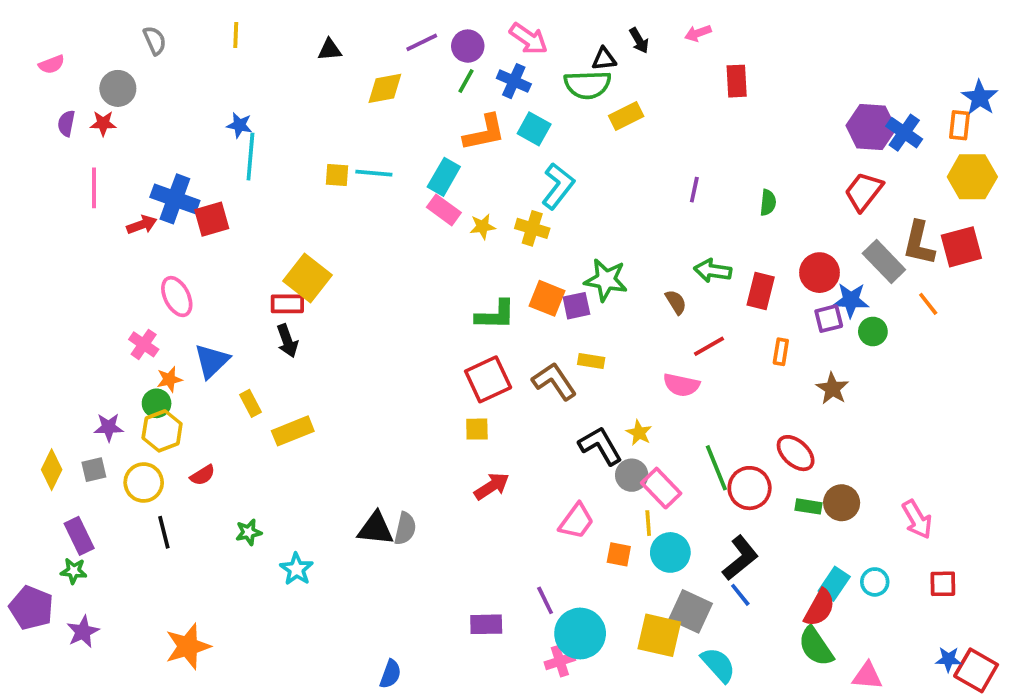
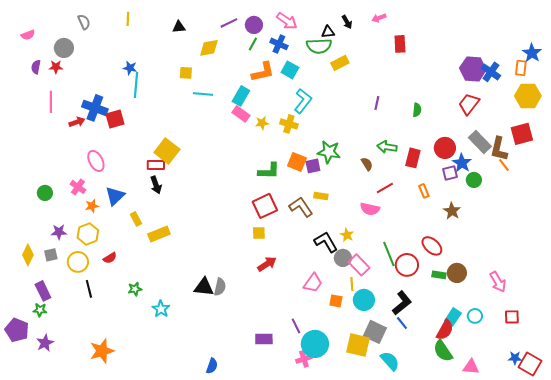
yellow square: (337, 175) -> (186, 73), moved
brown L-shape: (919, 243) -> (499, 149), moved
blue star: (851, 300) -> (462, 163), turned 30
orange rectangle: (781, 352) -> (424, 191), turned -32
green circle: (157, 403) -> (45, 193), moved

